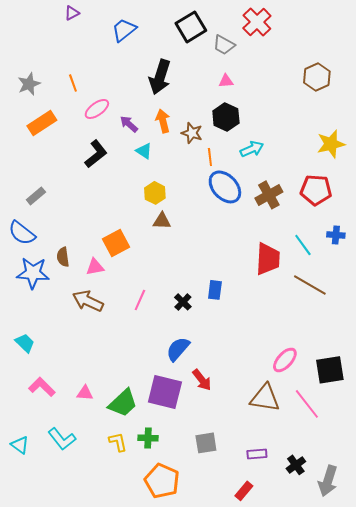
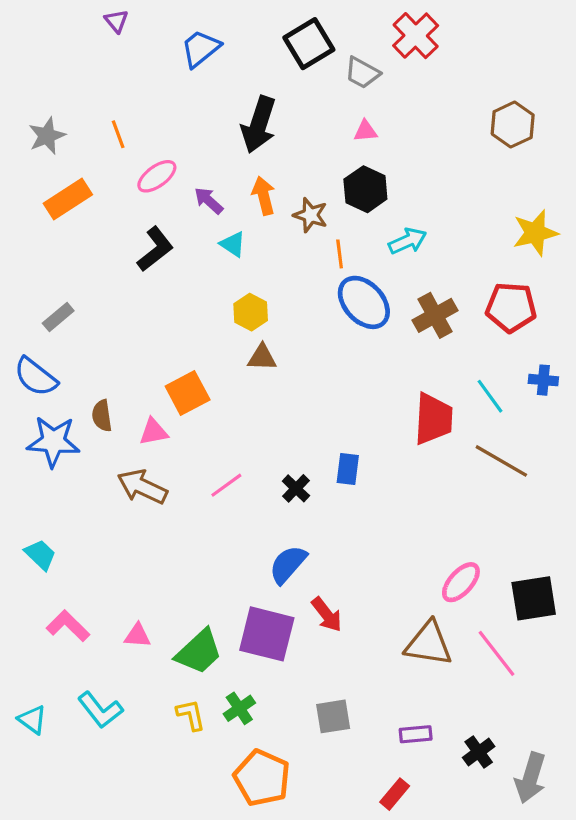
purple triangle: (72, 13) -> (116, 21), turned -42
pink line: (140, 300) -> (226, 485), turned 30
green cross: (148, 438) -> (239, 708), turned -36

